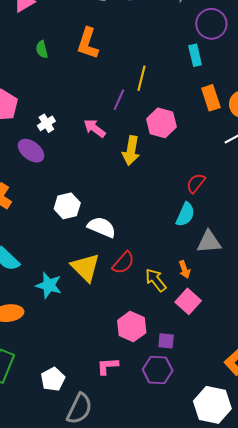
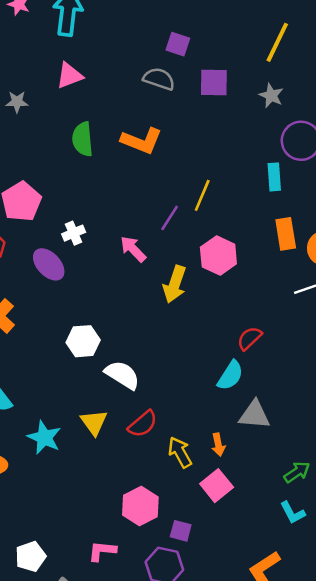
orange L-shape: (88, 43) -> (142, 141), turned -96
green semicircle: (42, 49) -> (83, 139), size x1.5
yellow triangle: (85, 268) -> (94, 422), size x0.7

